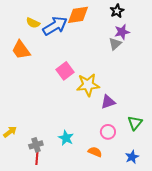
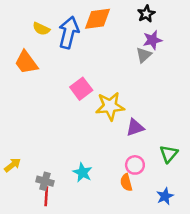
blue arrow: (55, 26) -> (69, 32), turned -45
gray cross: (36, 145) -> (45, 181), turned 32
orange semicircle: (95, 152) -> (126, 182), moved, turned -128

